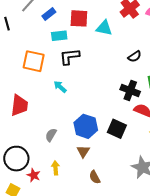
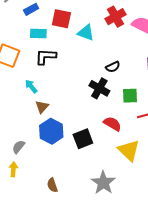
black cross: (130, 91) -> (99, 88), moved
black square: (117, 129) -> (83, 139), turned 36
gray semicircle: (51, 135) -> (19, 147), moved
brown triangle: (83, 151) -> (42, 107), moved

